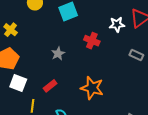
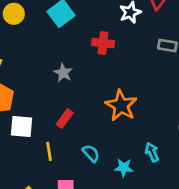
orange star: (92, 88) -> (121, 106), turned 30

